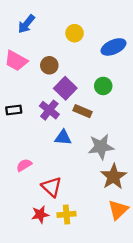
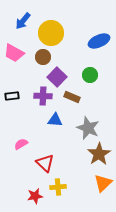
yellow circle: (75, 33) -> (51, 33), moved, size x1.6
purple cross: (49, 110) -> (43, 96), turned -36
gray star: (101, 147) -> (88, 128), turned 30
red star: (40, 214) -> (35, 196), moved

